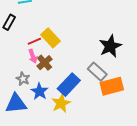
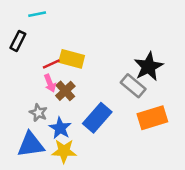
yellow rectangle: (51, 38) -> (72, 59), turned -30
gray rectangle: (97, 72) -> (133, 86), moved
yellow star: (61, 103) -> (64, 151), moved, turned 30

